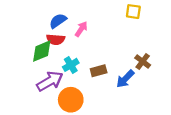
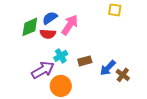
pink arrow: (81, 29) -> (70, 25), size x1.5
green diamond: (42, 51) -> (30, 27), moved
brown cross: (143, 61) -> (123, 75), moved

